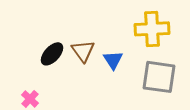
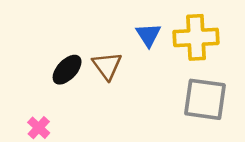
blue triangle: (113, 60) -> (148, 35), moved

